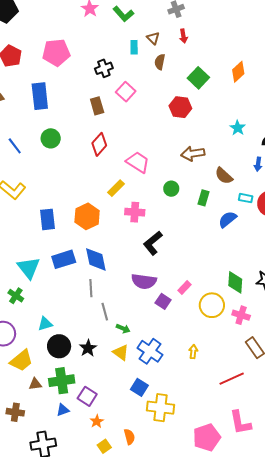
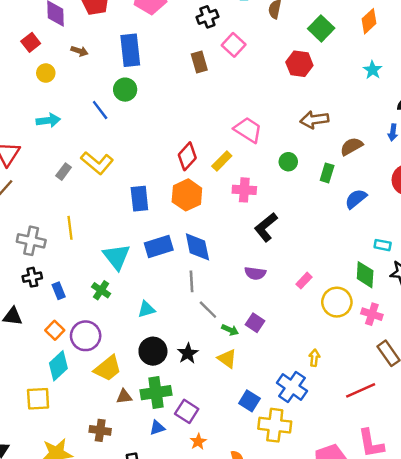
cyan star: (238, 128) -> (373, 70), moved
green circle: (51, 138) -> (125, 90), moved
red diamond: (99, 144) -> (187, 156), moved
brown semicircle: (224, 176) -> (351, 146), turned 108
cyan rectangle: (246, 198) -> (383, 245), moved
purple semicircle: (144, 281) -> (255, 273), size x0.7
purple square: (163, 301) -> (255, 323), moved
gray line: (105, 312) -> (208, 310), turned -30
cyan triangle: (45, 324) -> (146, 309), moved
blue cross: (150, 351) -> (292, 387), moved

